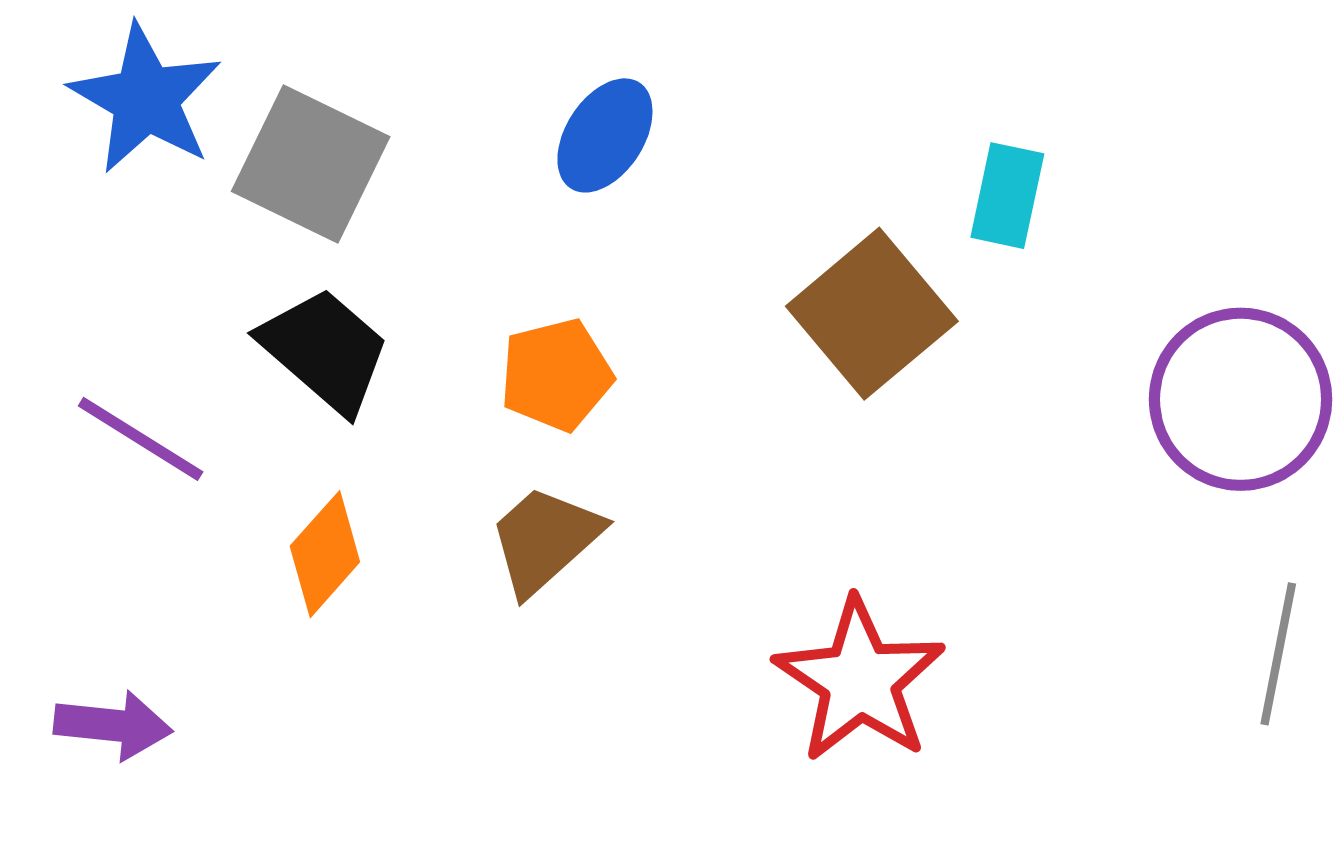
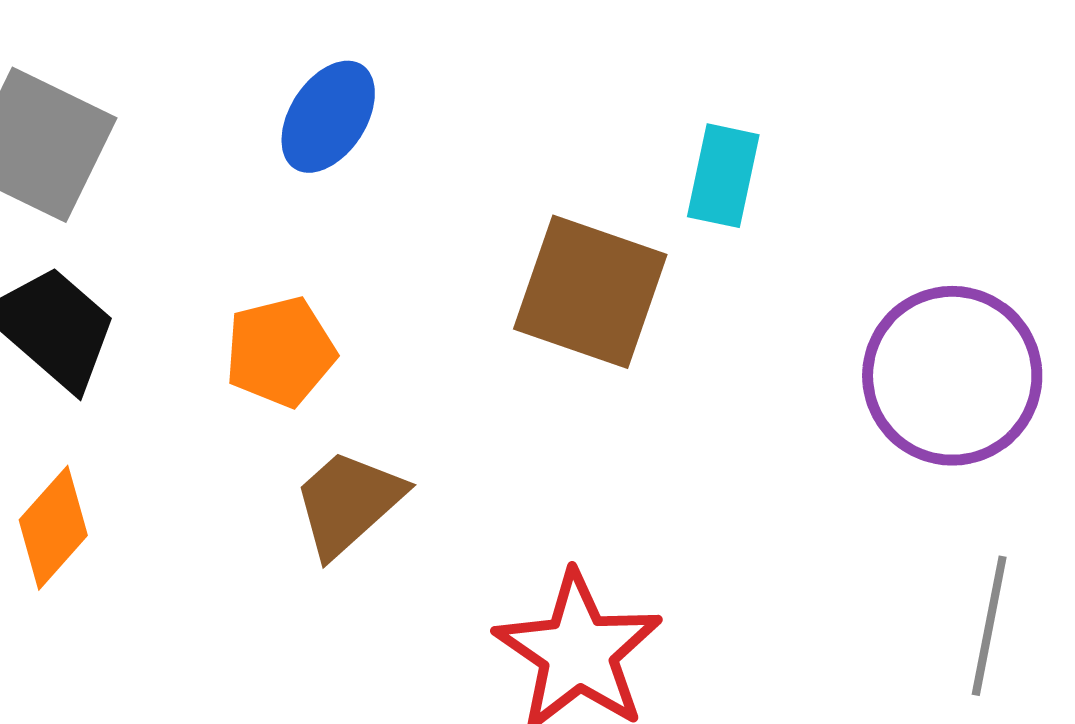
brown square: (872, 314) -> (590, 292), turned -31
brown trapezoid: (545, 540) -> (348, 503), moved

